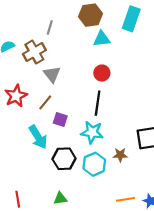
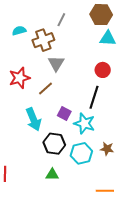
purple square: (60, 120) -> (64, 113), moved
green triangle: (60, 198) -> (52, 175), moved

